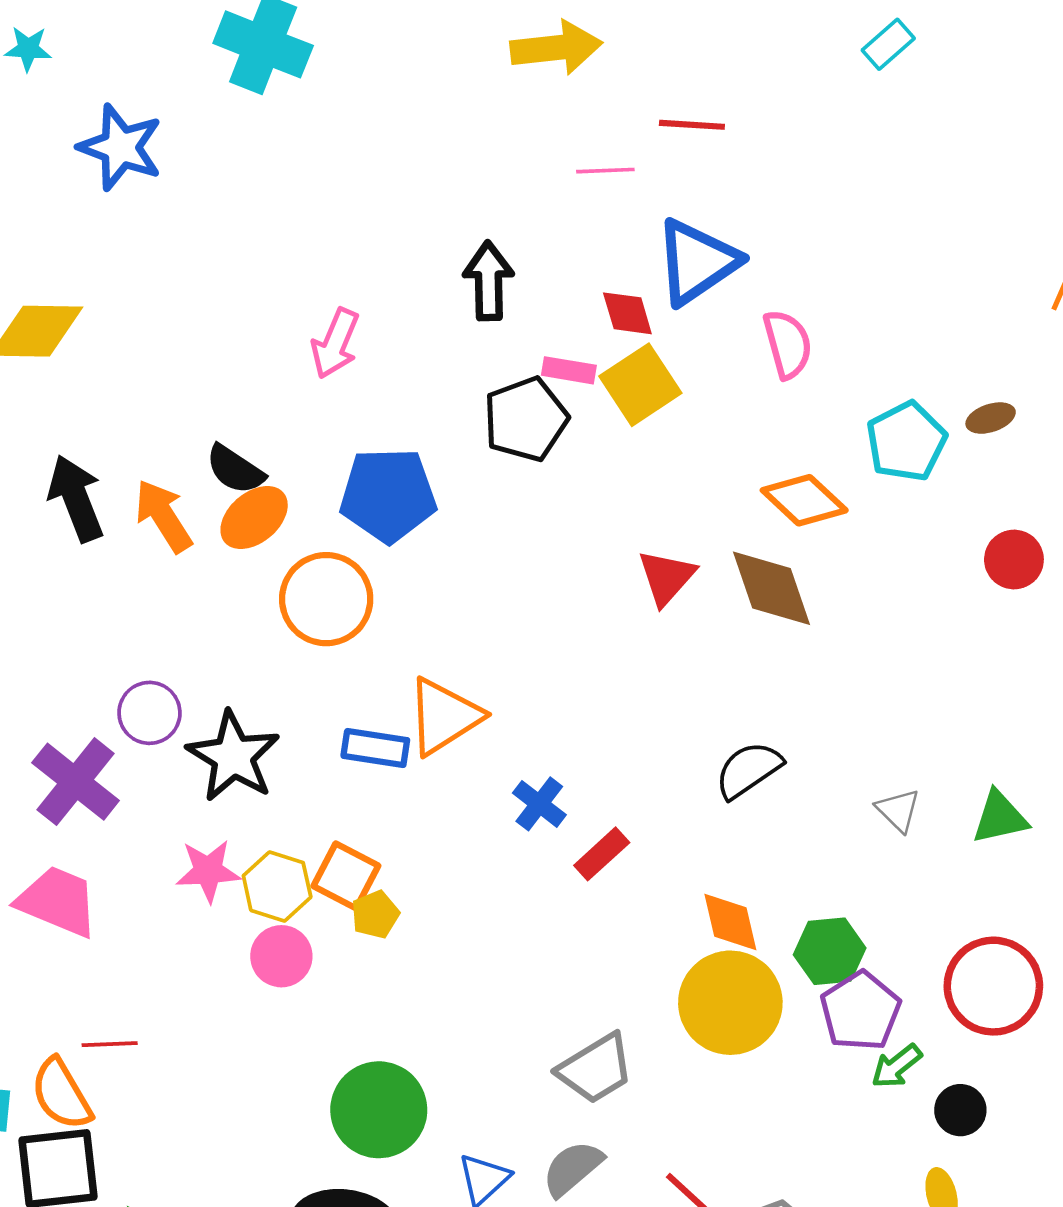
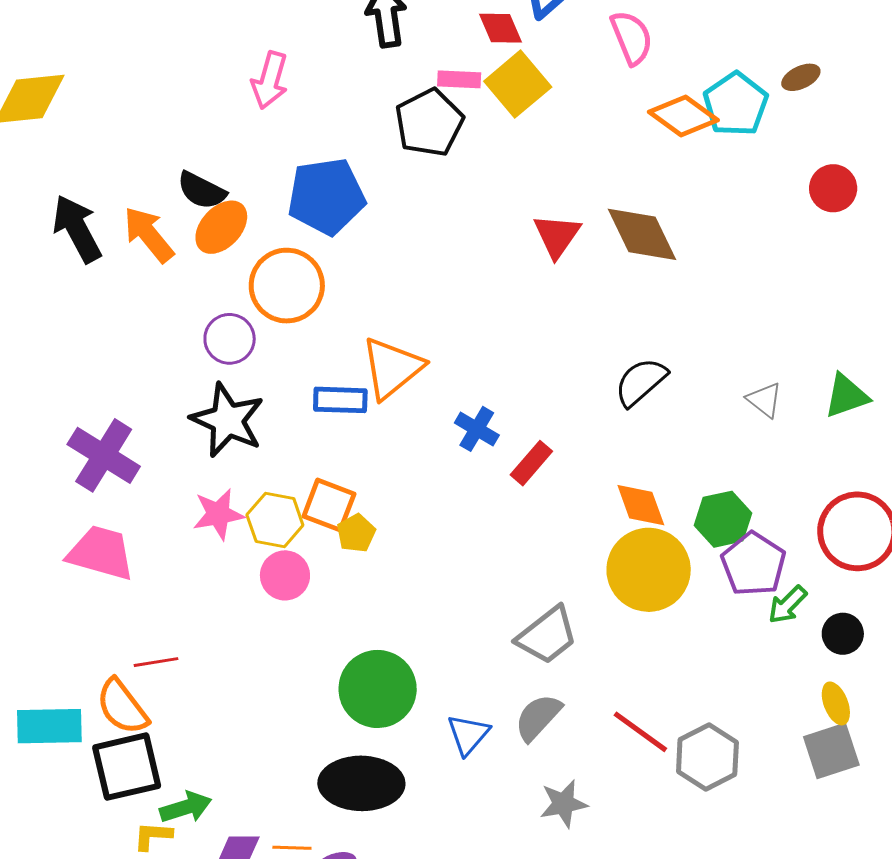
orange diamond: (804, 500) -> (683, 116), moved
purple circle: (149, 713) -> (230, 339), moved

